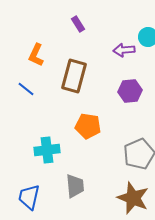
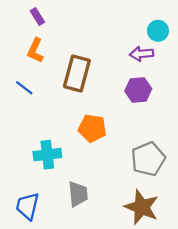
purple rectangle: (78, 24) -> (37, 17), moved
purple arrow: (124, 50) -> (142, 54), moved

